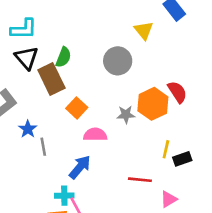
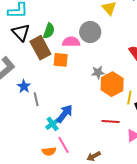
orange hexagon: (153, 104) -> (112, 84), moved
orange square: (77, 108) -> (61, 60), moved, turned -35
pink semicircle: (95, 135) -> (71, 42), moved
cyan cross: (64, 196) -> (53, 124), moved, turned -32

